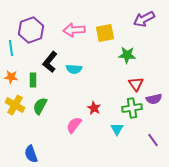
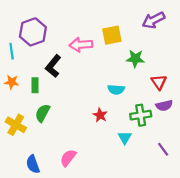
pink arrow: (74, 30) -> (81, 45), moved
cyan semicircle: (74, 69) -> (116, 90), moved
red triangle: (136, 84) -> (159, 82), moved
yellow cross: (15, 105) -> (16, 125), moved
pink semicircle: (74, 125) -> (68, 158), moved

